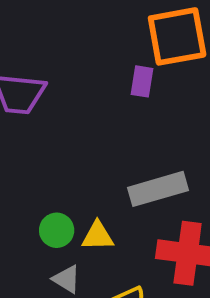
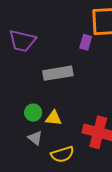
gray rectangle: (158, 189) -> (58, 73), moved

